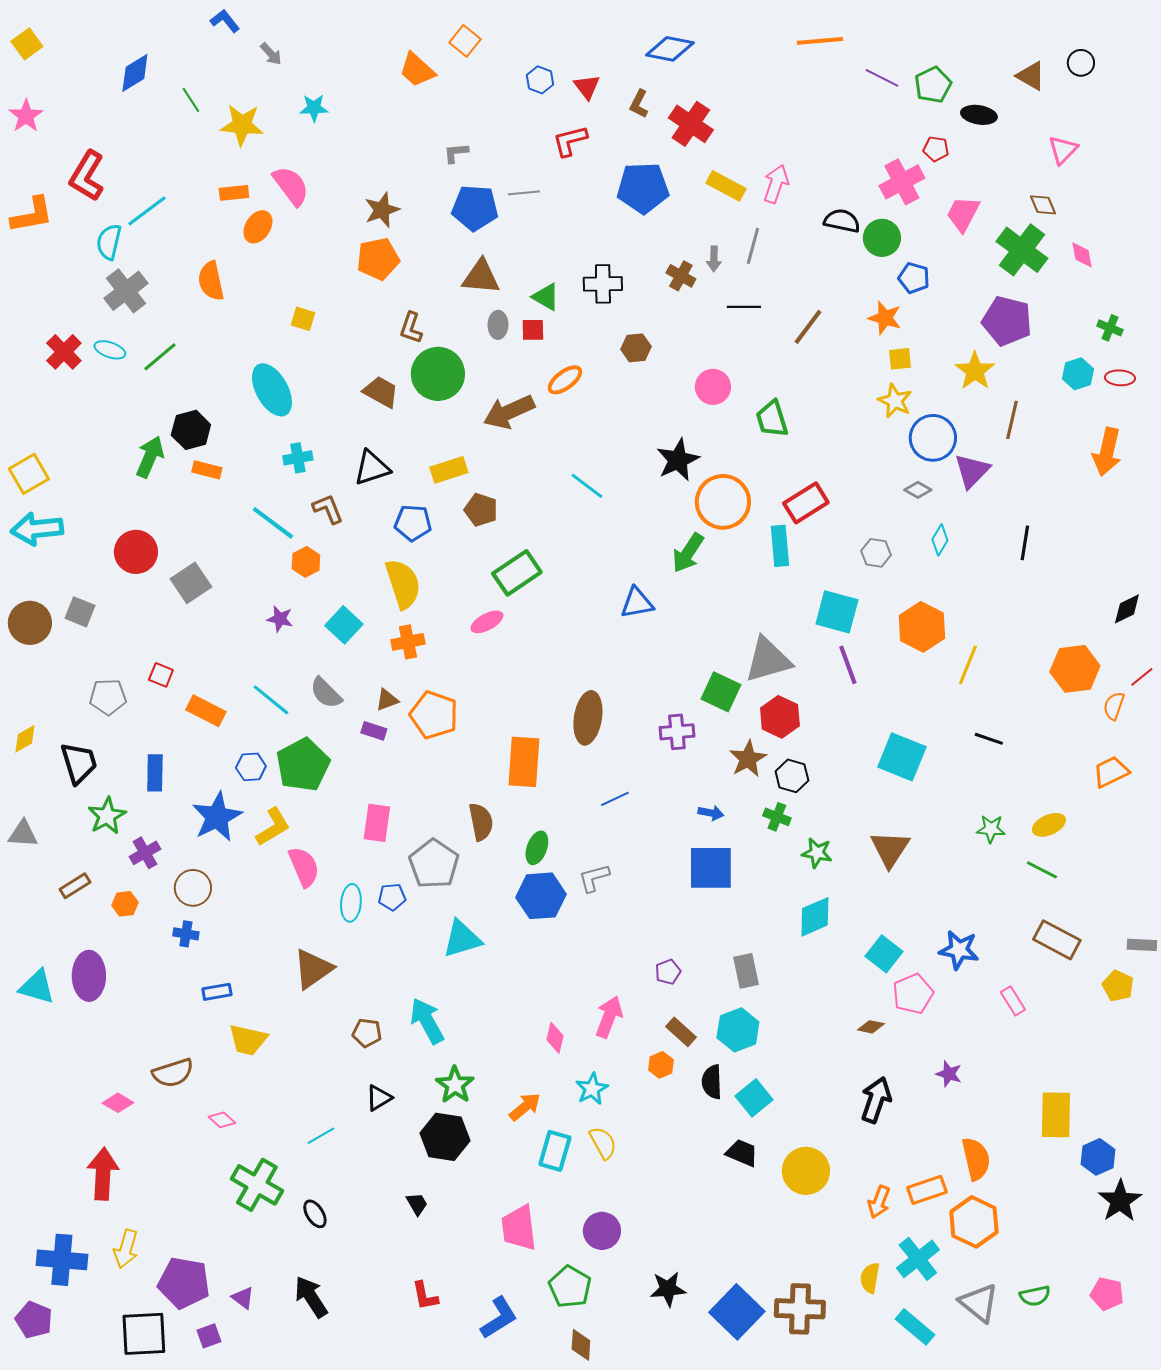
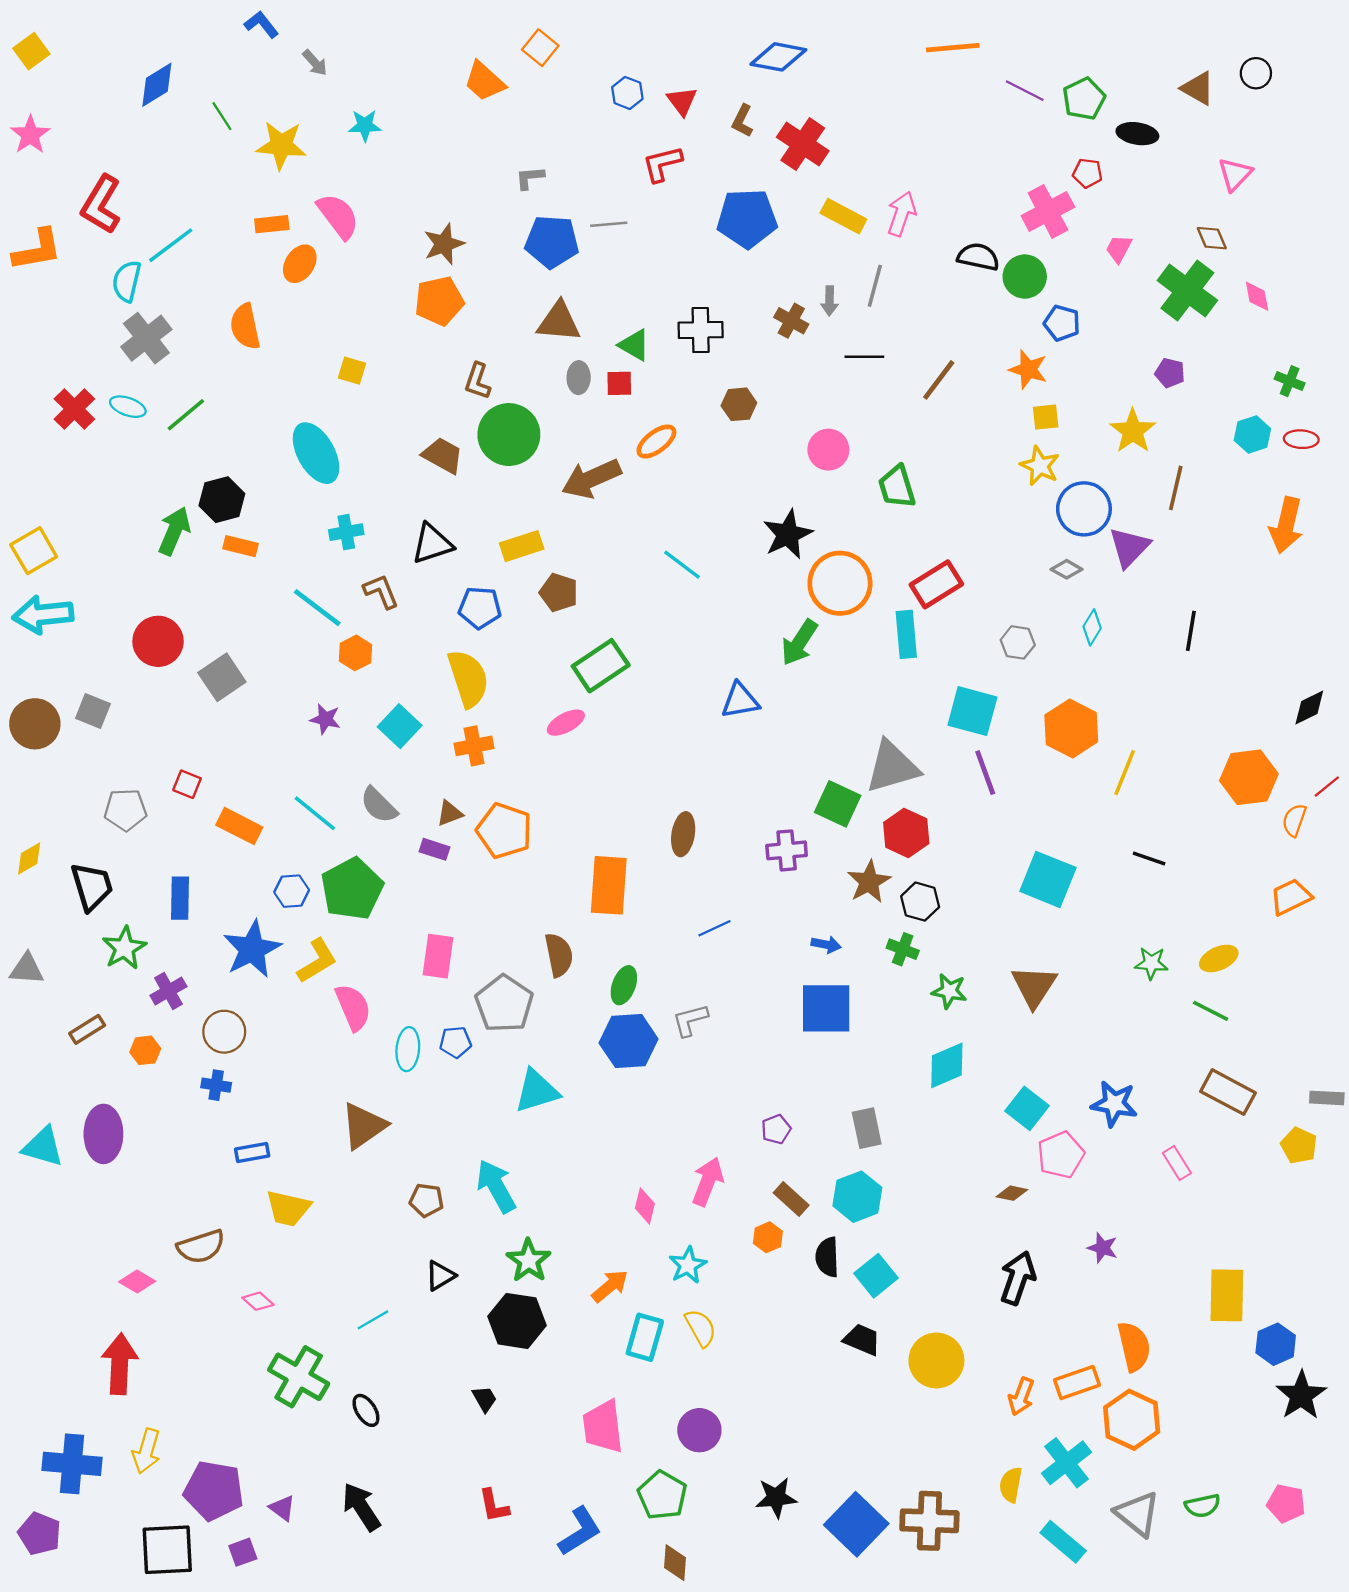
pink trapezoid: (963, 214) -> (1119, 249), size x0.7
purple pentagon: (1007, 321) -> (1170, 373), size x0.5
brown ellipse: (588, 718) -> (683, 834), size x0.7

